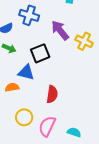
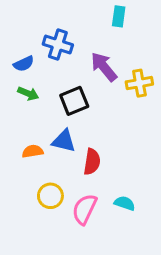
yellow cross: (84, 41) -> (139, 83), turned -36
blue triangle: (26, 72) -> (64, 141), moved
cyan semicircle: (74, 132) -> (125, 203), moved

